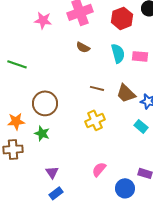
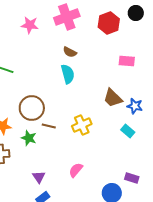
cyan semicircle: (118, 53) -> (68, 74), moved
brown line: (97, 88) -> (49, 126), moved
pink semicircle: (99, 169) -> (76, 170), moved

